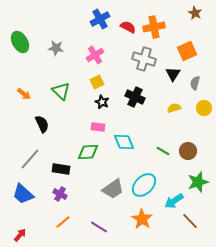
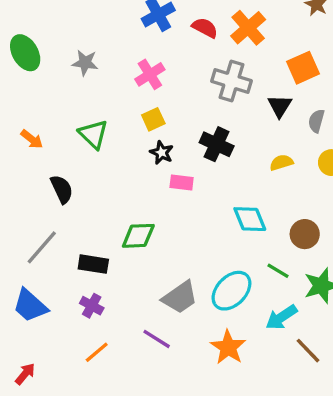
orange cross: (154, 27) -> (248, 28), turned -30
pink rectangle: (98, 127) -> (182, 183), moved
cyan diamond: (124, 142) -> (250, 219), moved
green line: (163, 151) -> (278, 271), moved
purple line: (99, 227) -> (157, 339), moved

